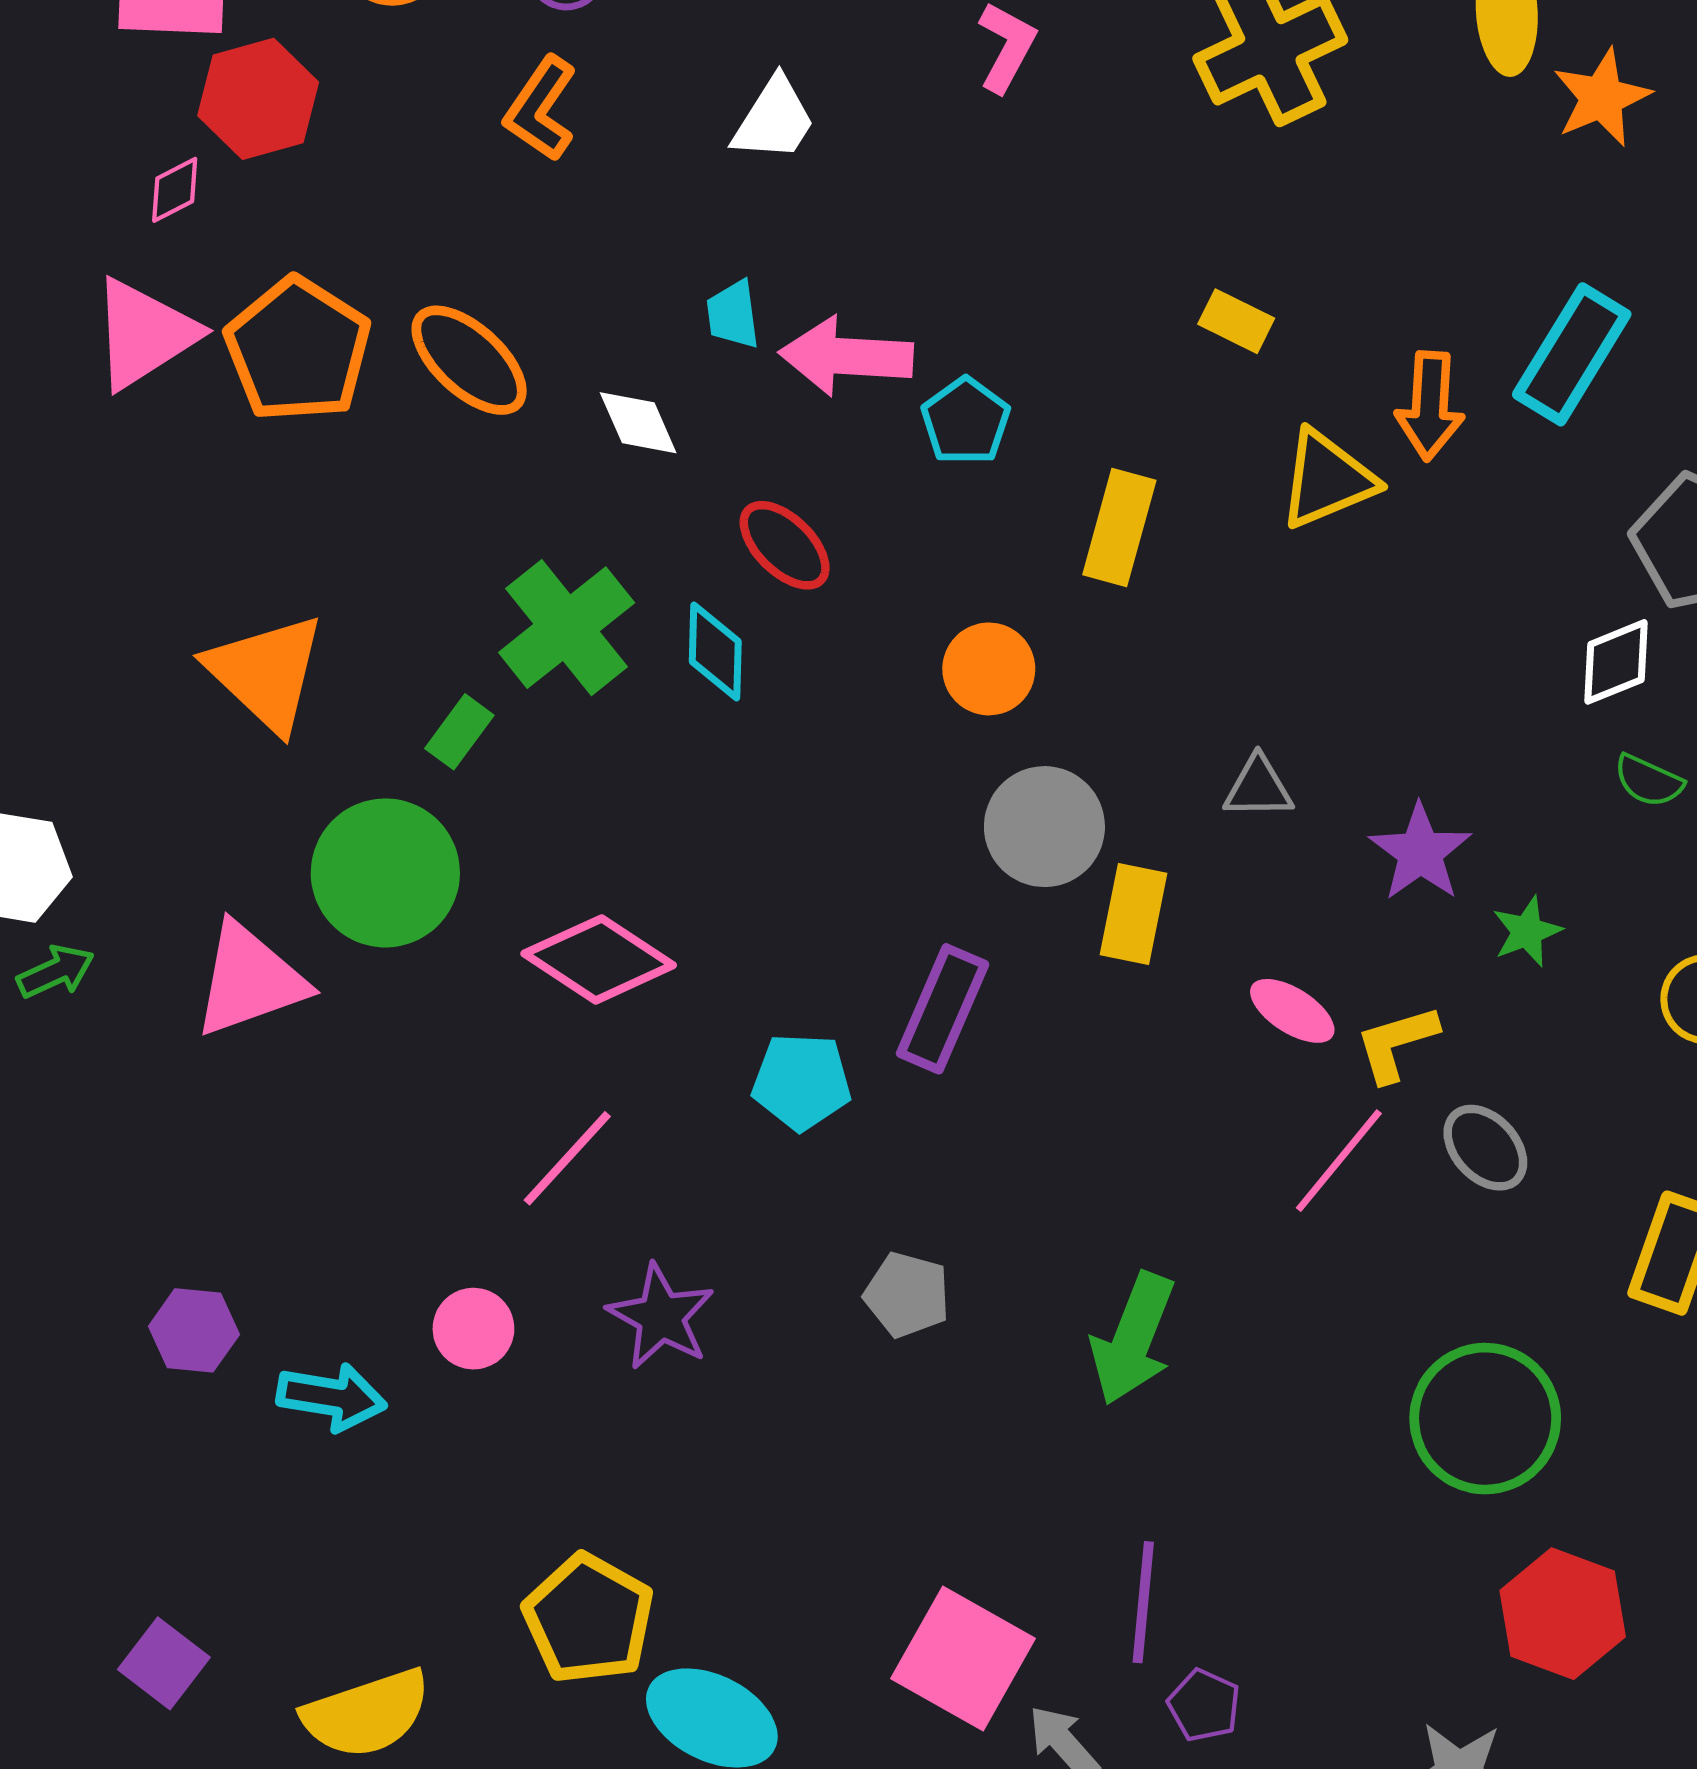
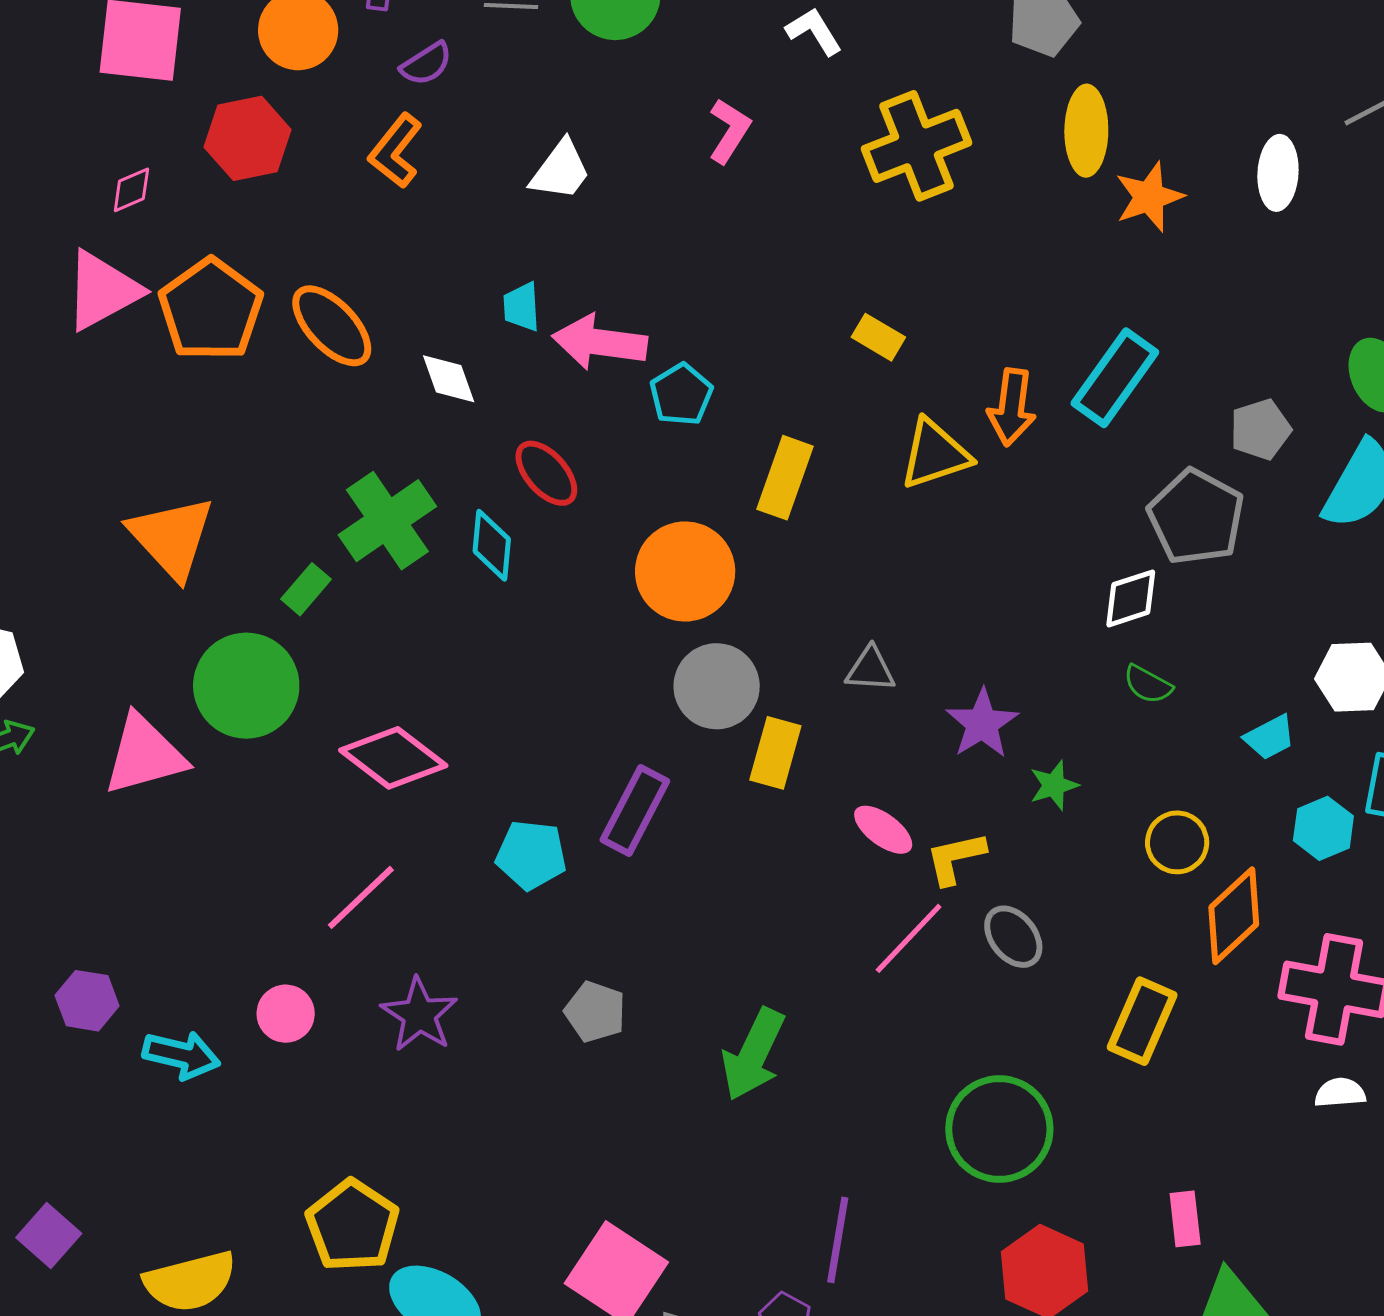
red hexagon: (258, 99) -> (248, 138), moved
orange circle: (989, 669) -> (685, 571), size x1.5
purple line: (1143, 1602) -> (838, 1240), moved

